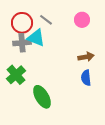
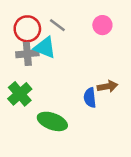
brown arrow: (86, 57) -> (107, 86), moved
blue semicircle: (86, 78) -> (90, 98), moved
green ellipse: (42, 97) -> (52, 121), turned -40

